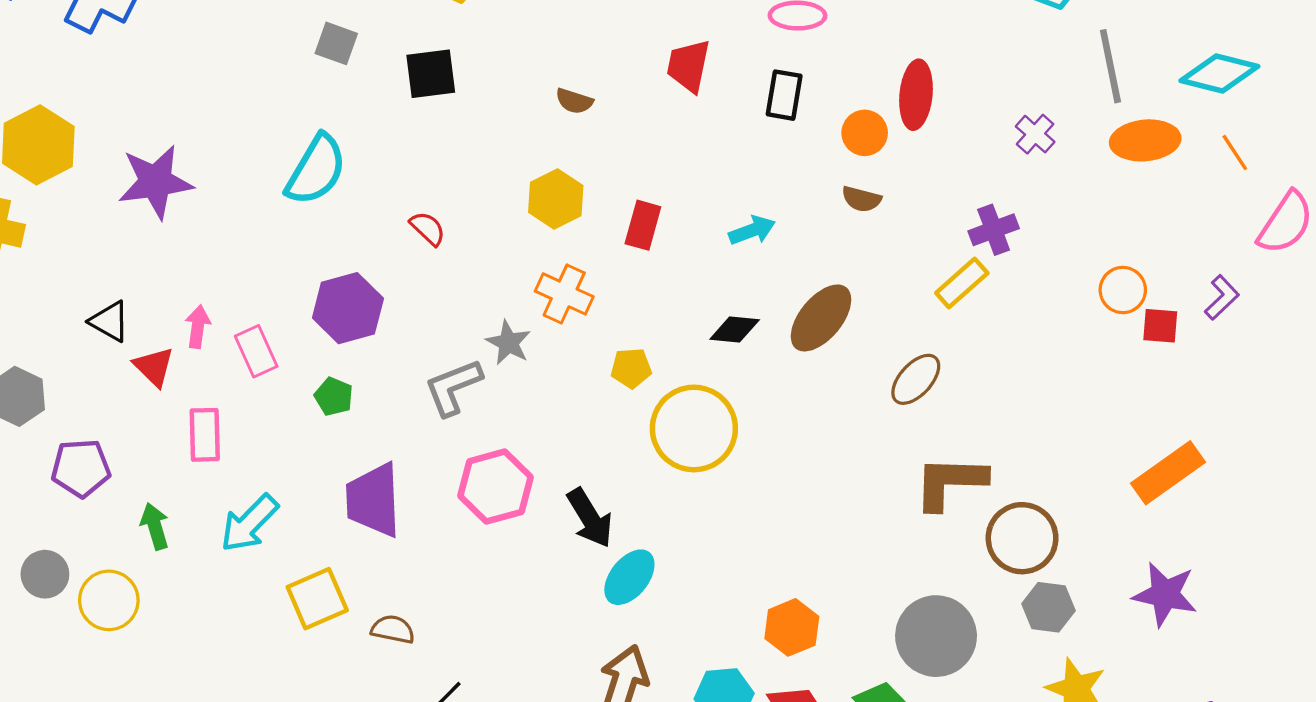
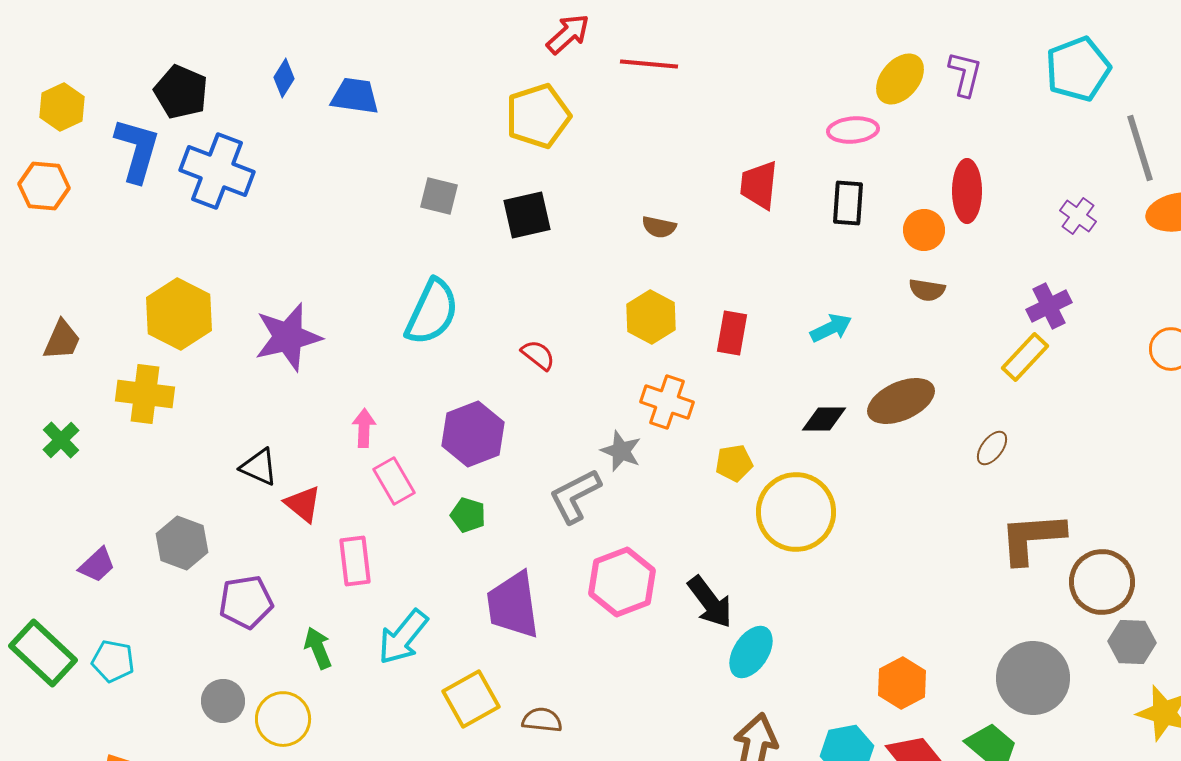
brown ellipse: (821, 318) -> (901, 401), turned 32
pink arrow: (198, 327) -> (364, 428), moved
brown ellipse: (916, 379) -> (992, 448), size x0.7

